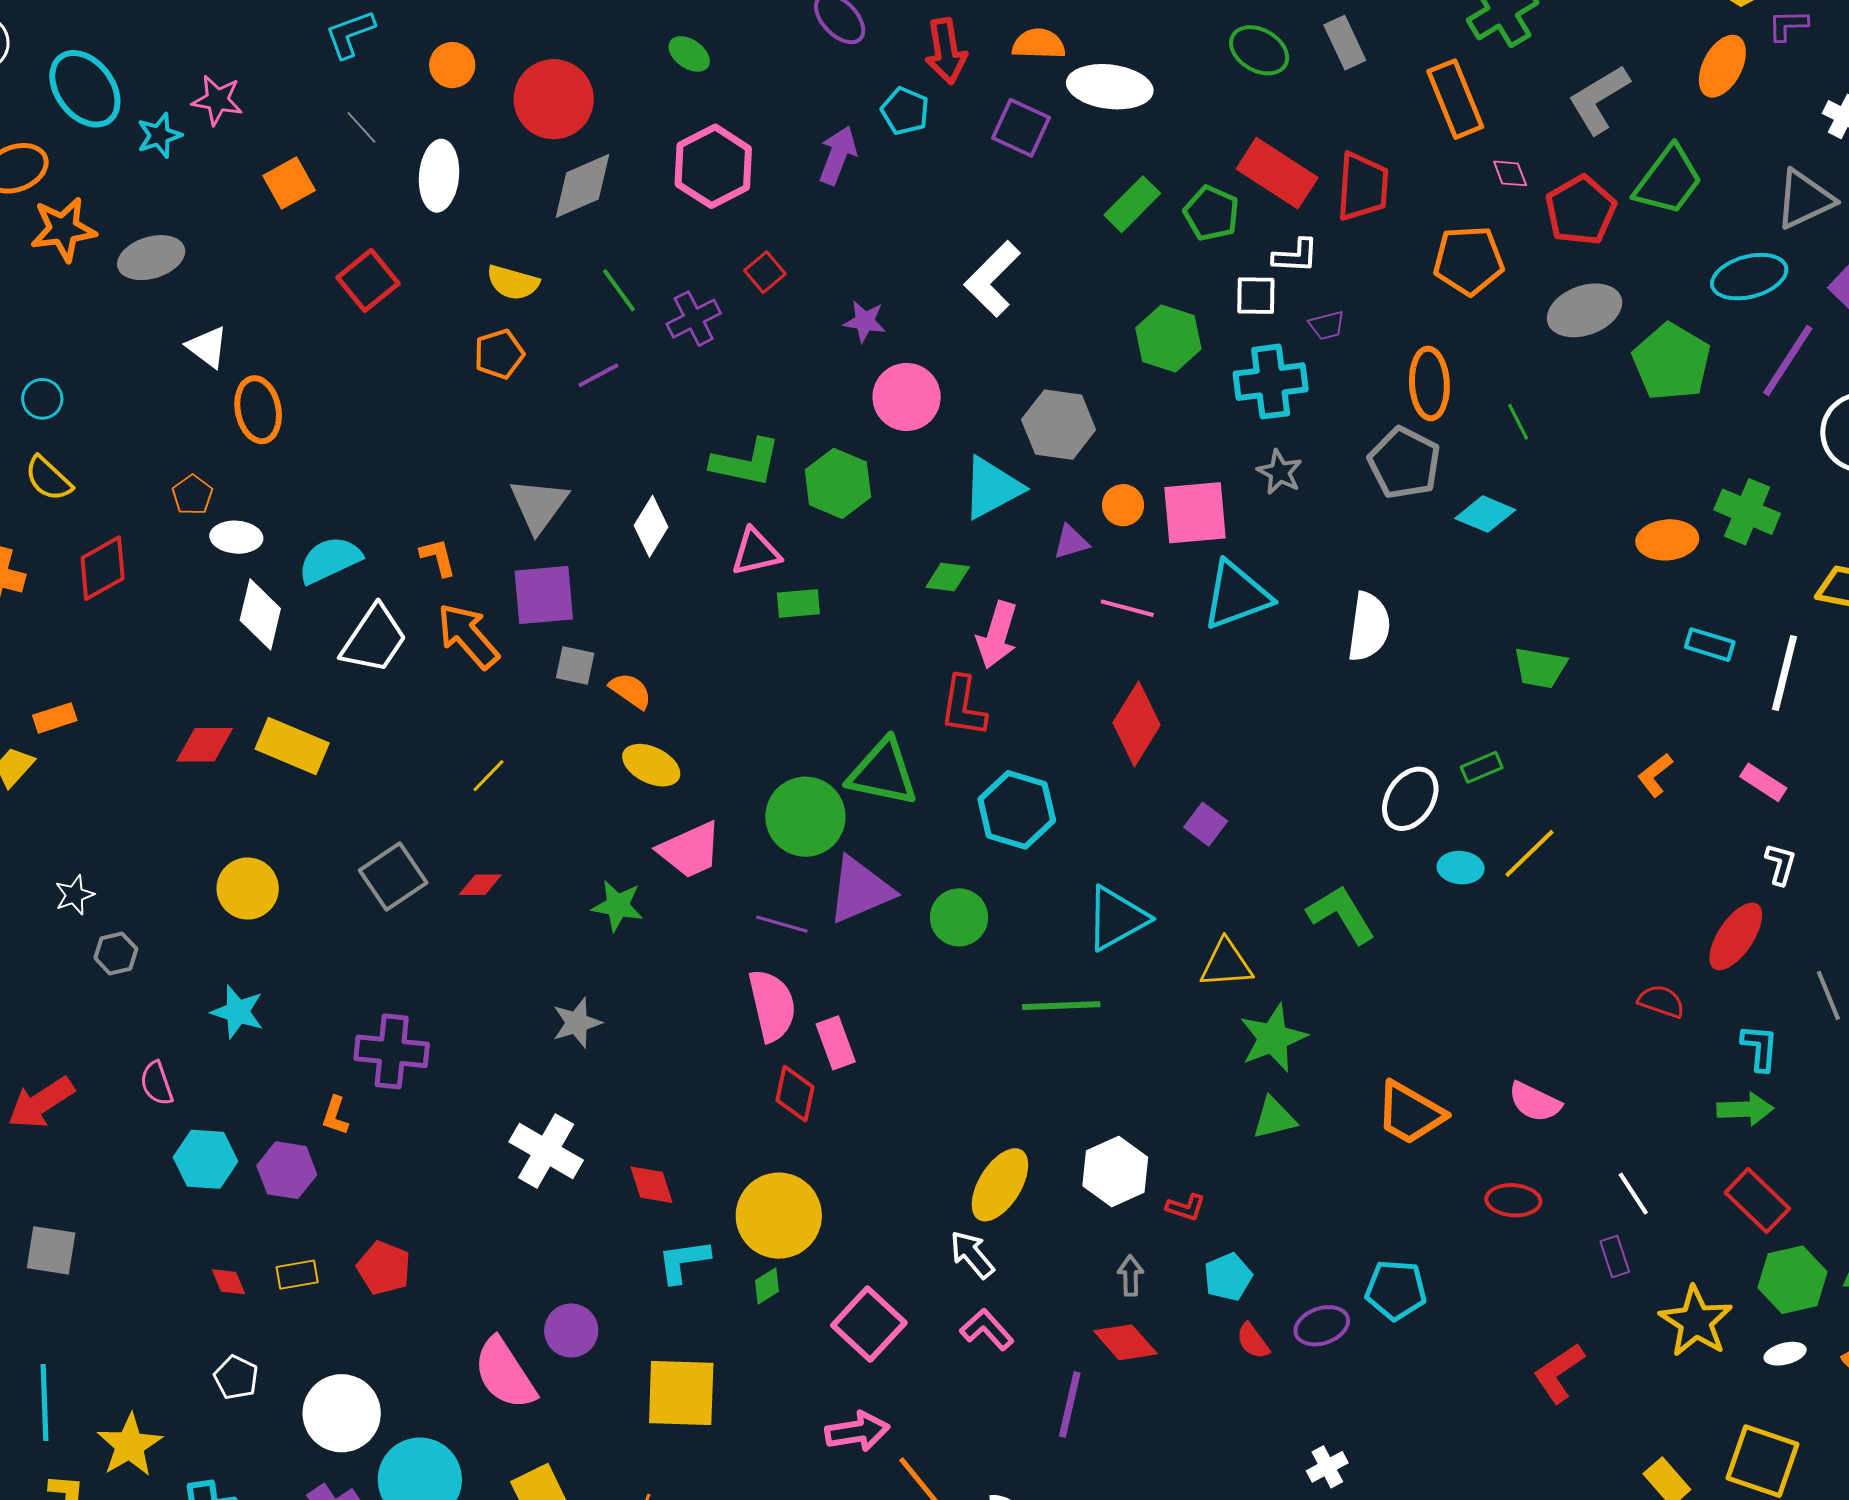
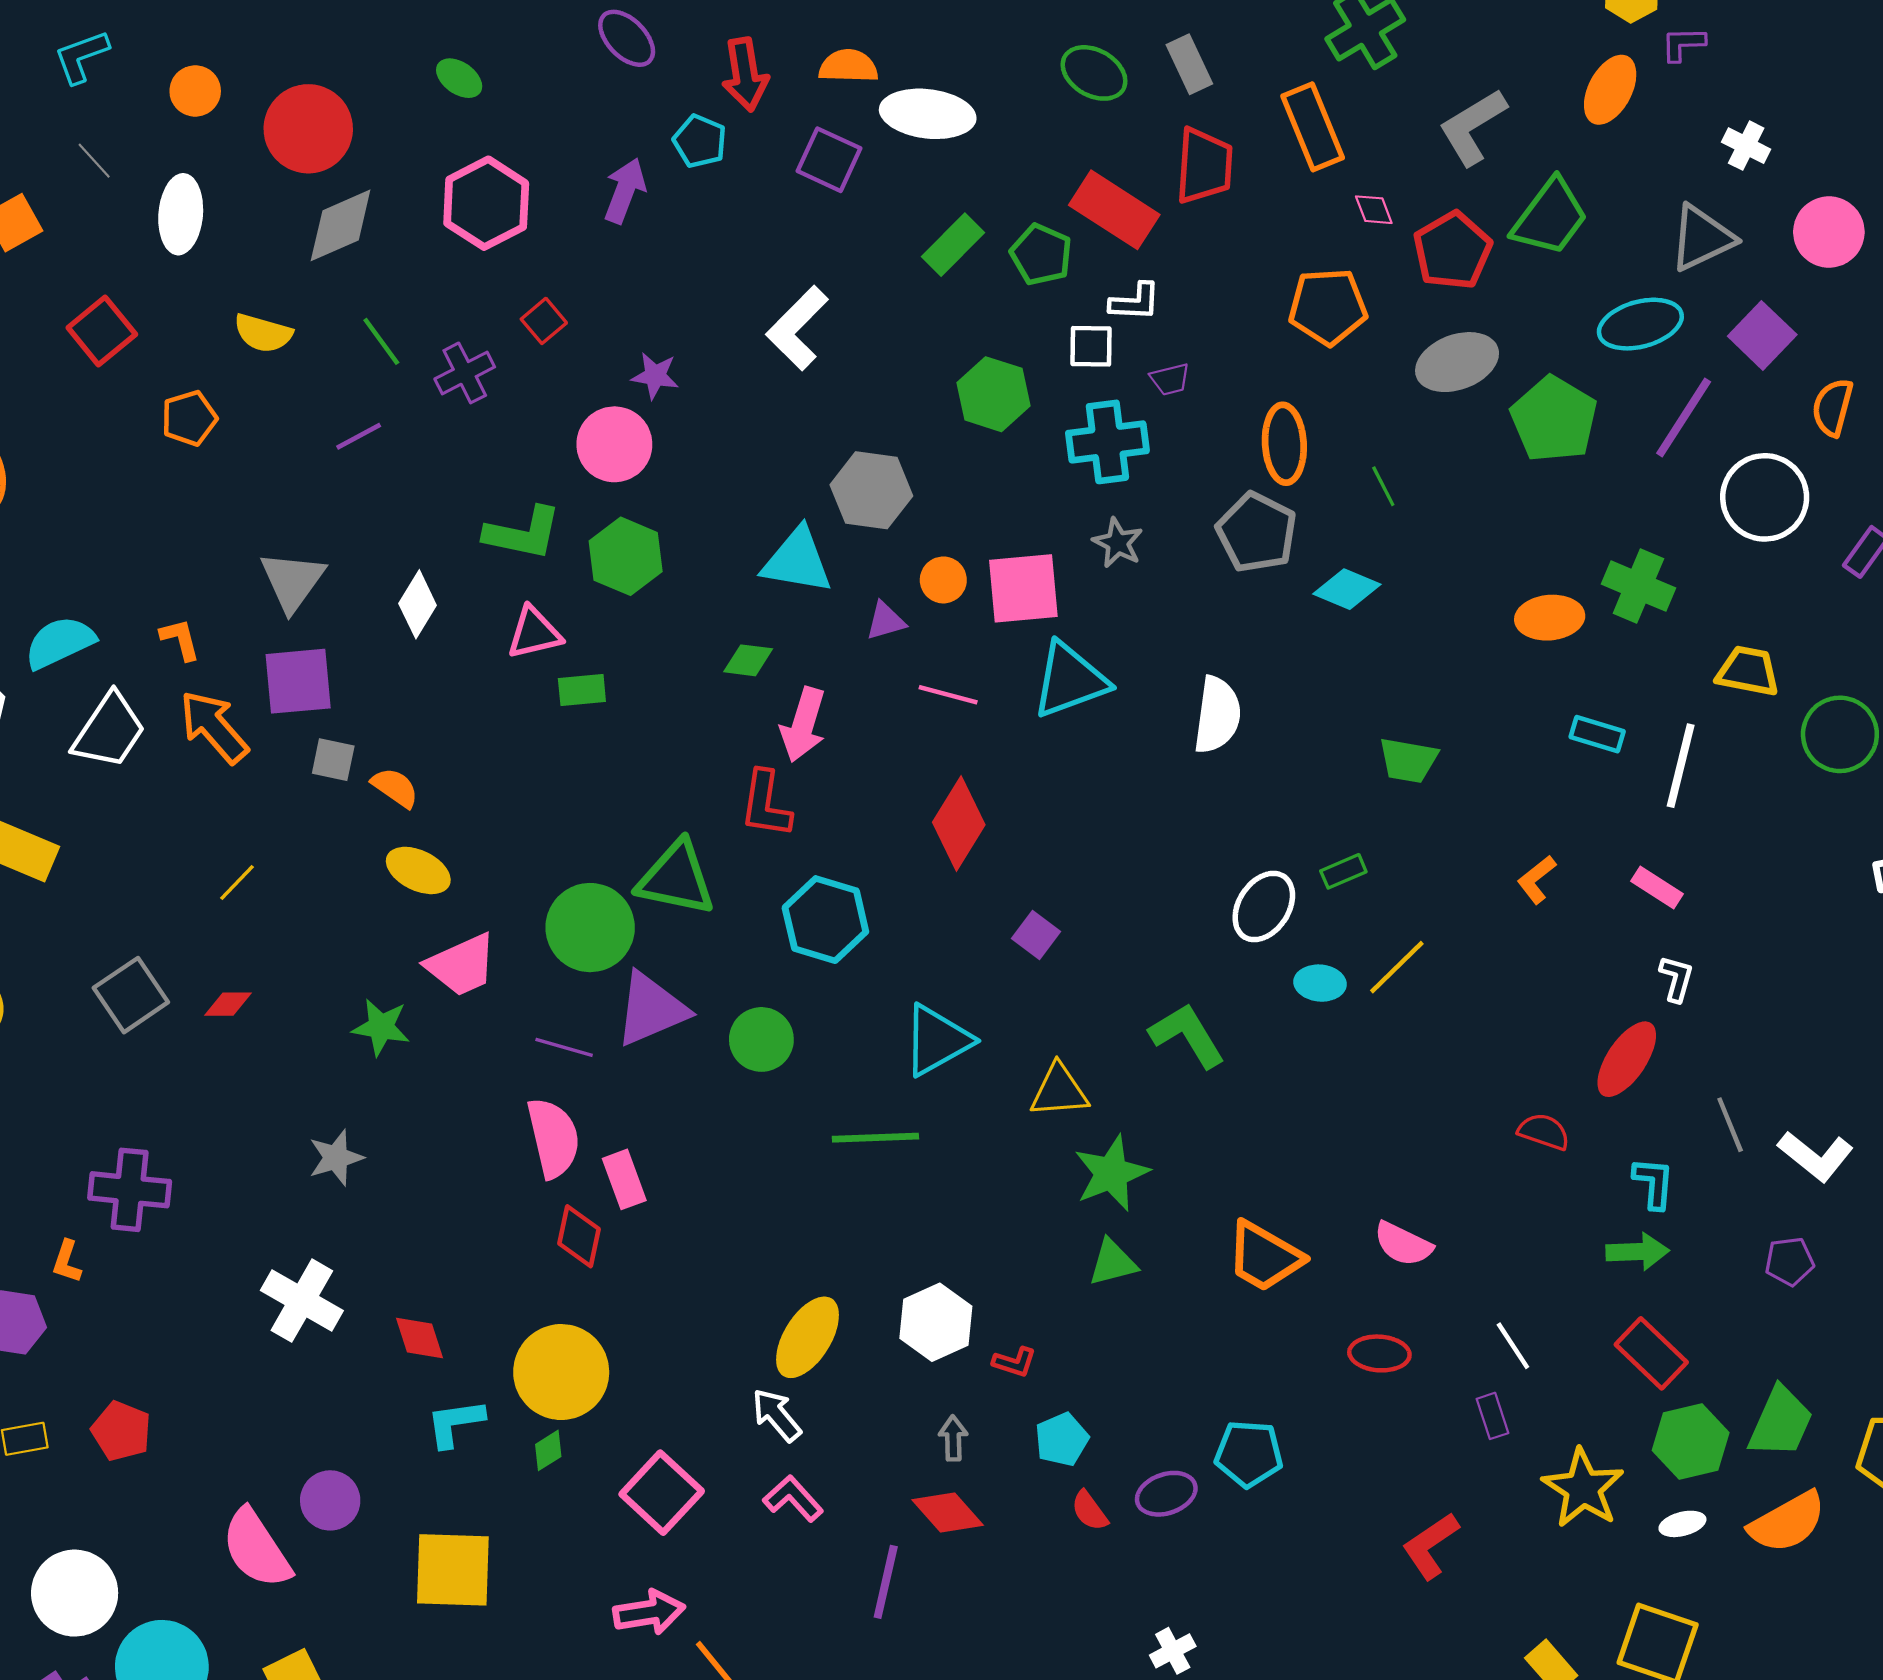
red trapezoid: (1363, 187) -> (1204, 166), moved
orange pentagon: (499, 354) -> (189, 418), moved
pink circle: (907, 397) -> (614, 444), moved
cyan triangle: (992, 488) -> (797, 561), turned 38

